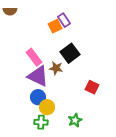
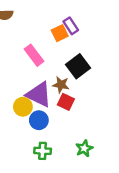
pink rectangle: (34, 57) -> (34, 55), moved
red square: (92, 87) -> (66, 102), moved
yellow circle: (47, 107) -> (23, 107), moved

